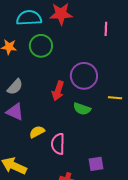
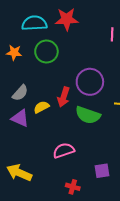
green semicircle: (82, 109) -> (88, 115), size x1.4
yellow semicircle: (37, 132) -> (41, 107), moved
pink semicircle: (58, 144) -> (64, 150), turned 70

